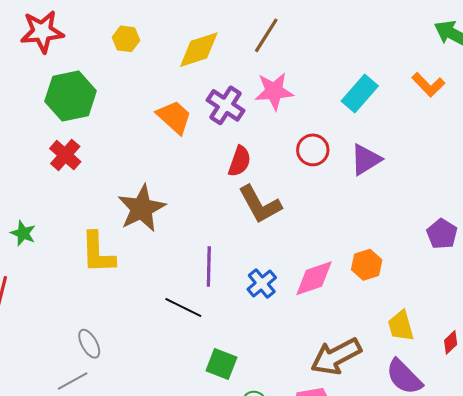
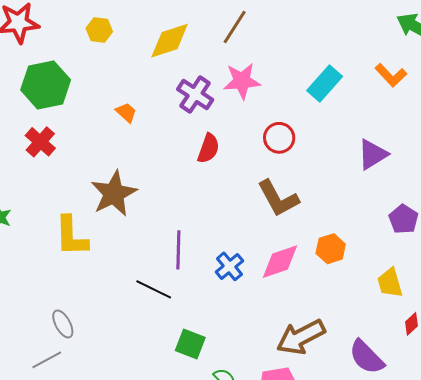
orange trapezoid: (174, 117) -> (126, 112), moved, size x0.6
purple triangle: (366, 160) -> (373, 154), moved
brown L-shape: (260, 204) -> (278, 198), moved
yellow trapezoid: (401, 326) -> (390, 283), moved

